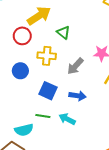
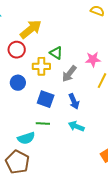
green triangle: (63, 32) -> (56, 53), moved
blue arrow: (78, 96) -> (74, 101), turned 63
cyan arrow: (67, 119) -> (76, 126), moved

